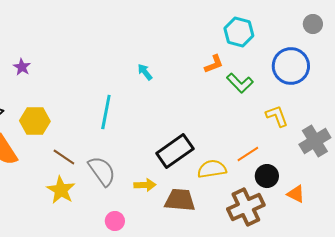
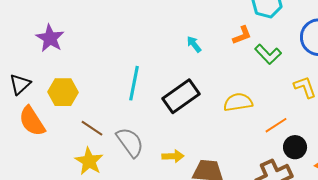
purple star: (22, 67) -> (50, 38), size x1.6
cyan arrow: (145, 72) -> (194, 44), moved
black rectangle: (175, 151) -> (181, 96), moved
yellow semicircle: (212, 169) -> (238, 102), moved

